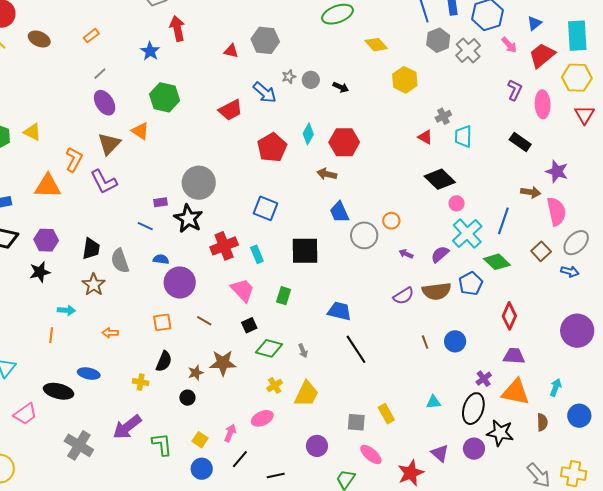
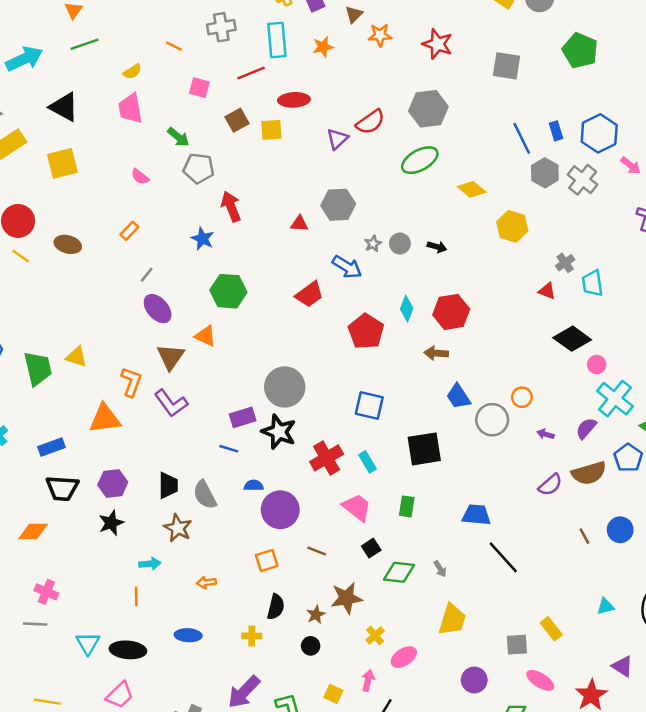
purple rectangle: (161, 202) -> (243, 417), size x1.5
yellow cross: (275, 385) -> (375, 635), moved
black ellipse: (59, 391) -> (128, 650), moved

